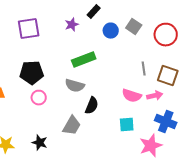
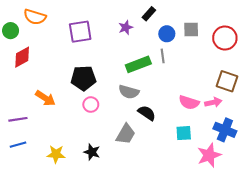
gray square: (134, 27) -> (191, 30), turned -35
gray line: (144, 69) -> (163, 56), moved
black semicircle: (92, 106) -> (147, 113), turned -78

